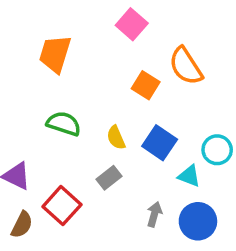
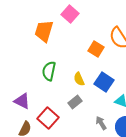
pink square: (132, 24) -> (70, 14), moved
green semicircle: (64, 124) -> (49, 71), turned -96
gray arrow: (154, 214) -> (101, 123), turned -48

